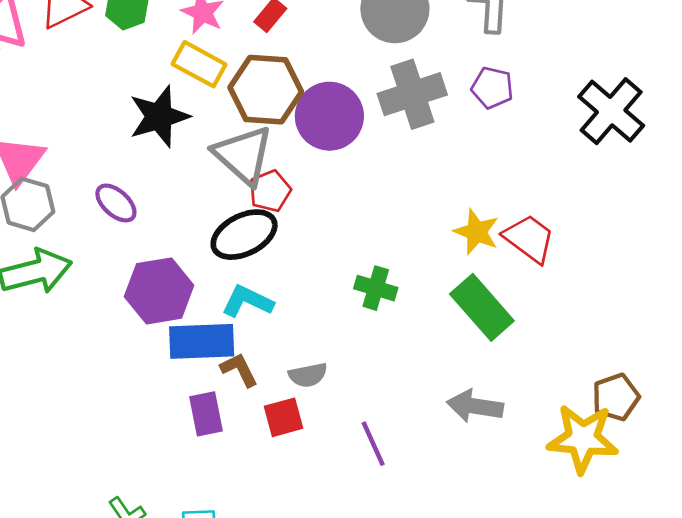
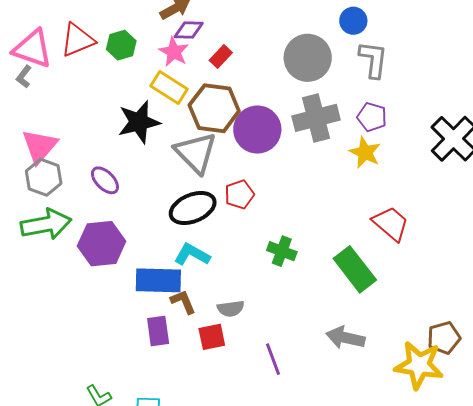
red pentagon: (270, 191) -> (239, 194), moved
yellow star: (476, 232) -> (365, 152), moved
purple hexagon: (159, 291) -> (102, 244), moved

